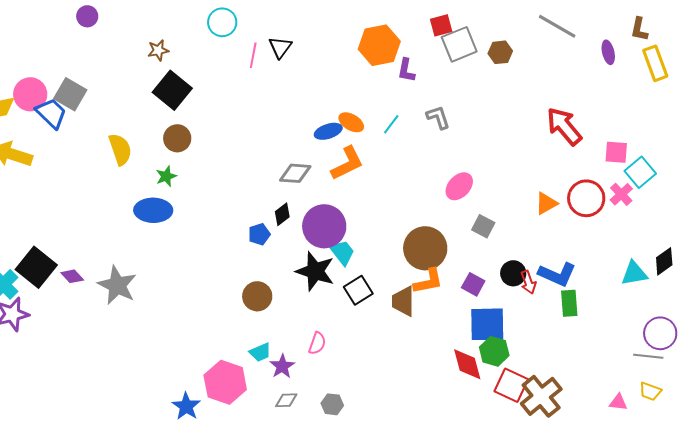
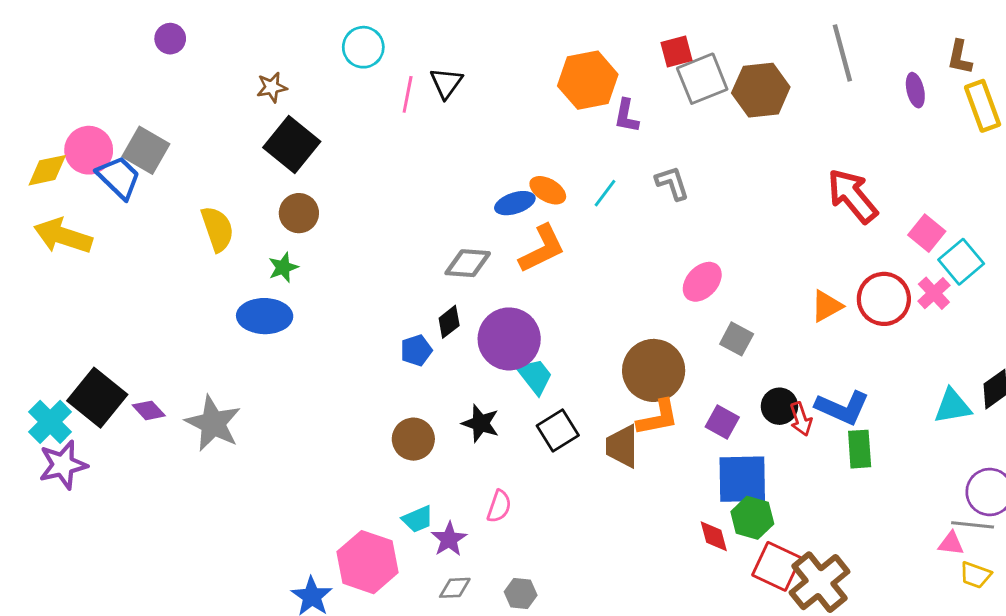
gray line: (557, 26) -> (842, 53), turned 45
brown hexagon: (500, 52) -> (761, 90), size x1.6
pink square: (616, 152) -> (927, 233), turned 35
black star: (315, 271) -> (481, 423), moved, size x0.7
red diamond: (467, 364) -> (714, 536), size x0.7
pink triangle: (618, 402) -> (951, 543), moved

